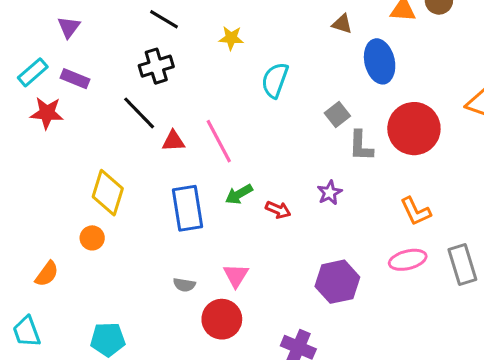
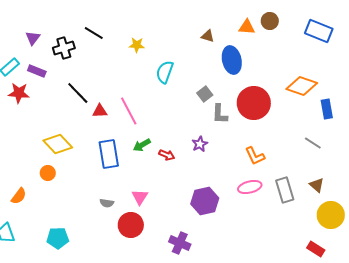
black cross: (156, 66) -> (64, 48), moved
yellow diamond: (108, 193) -> (58, 144), turned -60

